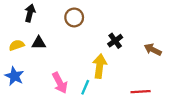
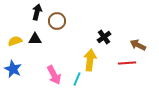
black arrow: (30, 13) -> (37, 12), moved
brown circle: (74, 17) -> (57, 21), moved
red line: (141, 92) -> (127, 63), moved

